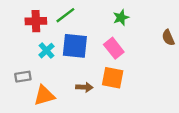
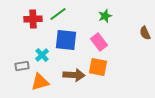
cyan cross: (47, 51) -> (42, 55), moved
brown arrow: (84, 87) -> (74, 75), size x1.5

